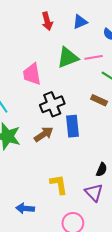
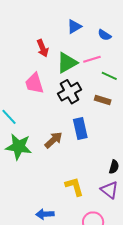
red arrow: (47, 21) -> (43, 48), moved
black cross: (52, 104) -> (70, 92), moved

